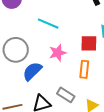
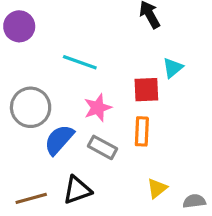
gray rectangle: (66, 95) -> (103, 147), moved

